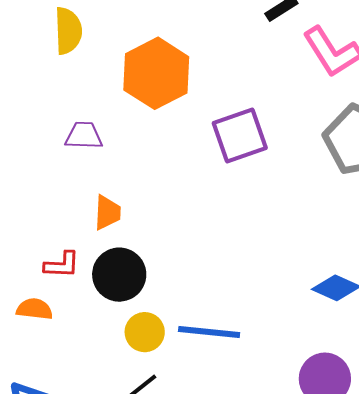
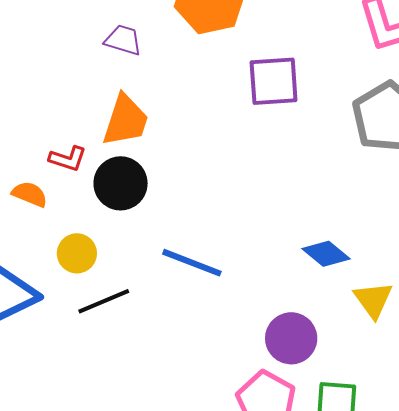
orange trapezoid: (107, 213) -> (126, 120), size x1.5
yellow circle: (145, 332) -> (77, 253), moved

